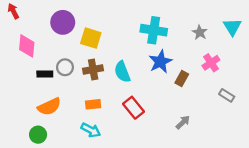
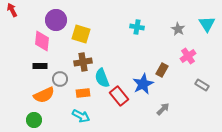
cyan cross: (154, 30) -> (137, 27), size x0.6
pink diamond: (27, 46) -> (42, 41), moved
blue star: (160, 62) -> (143, 84), moved
gray circle: (65, 67) -> (60, 79), moved
cyan semicircle: (122, 72) -> (102, 78), moved

